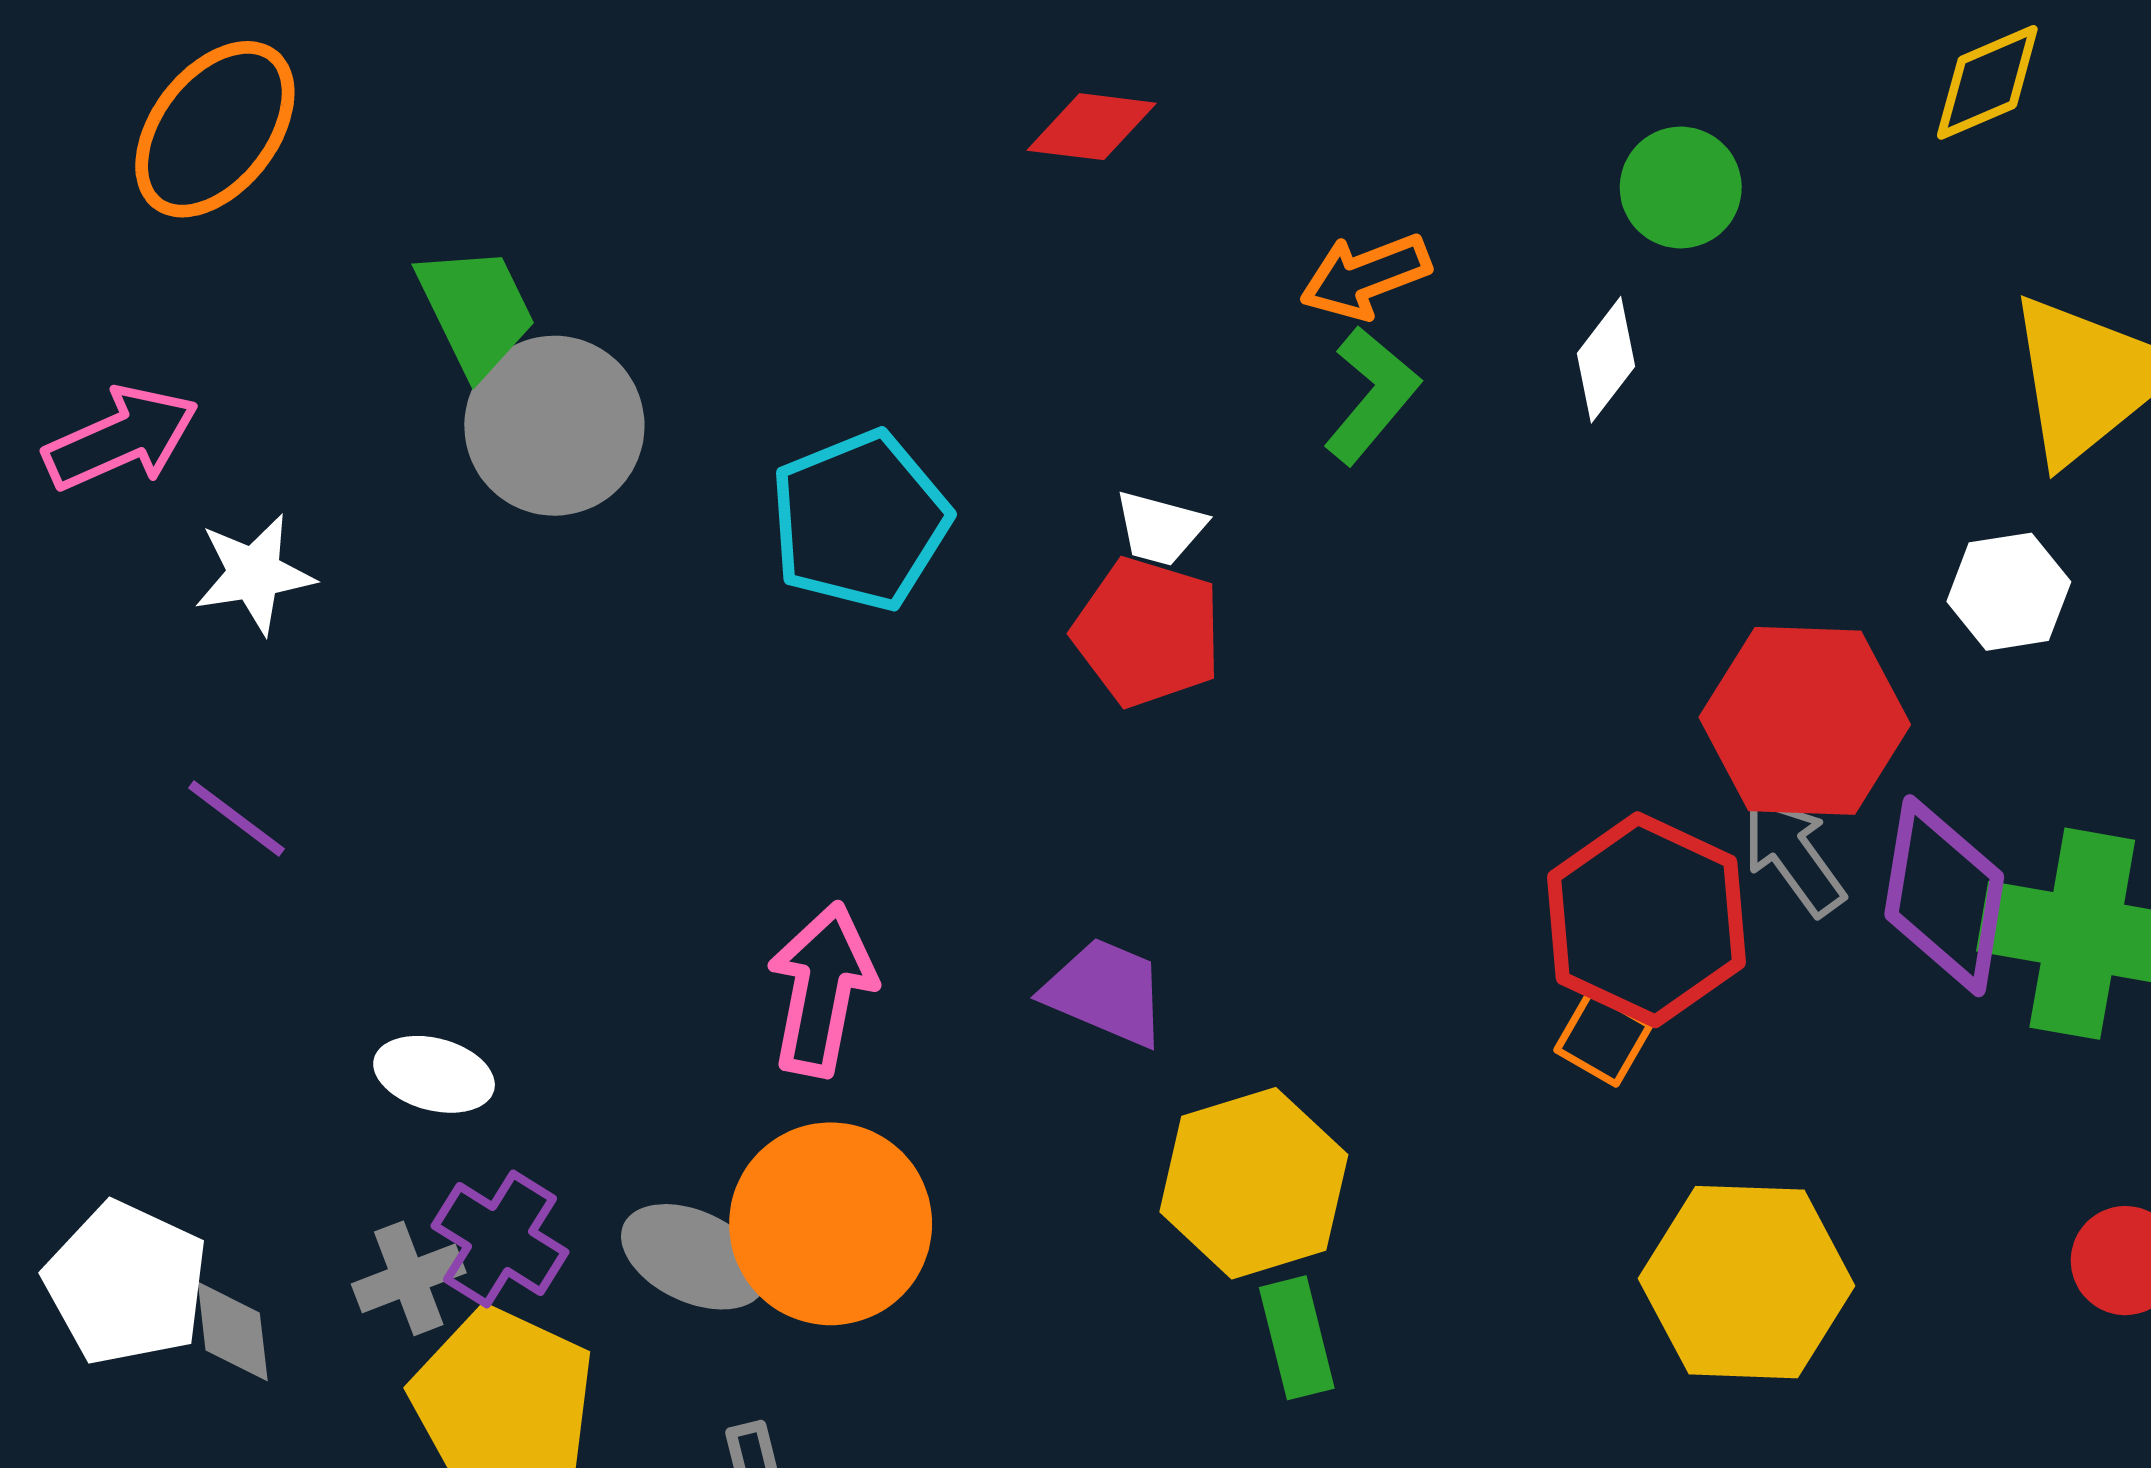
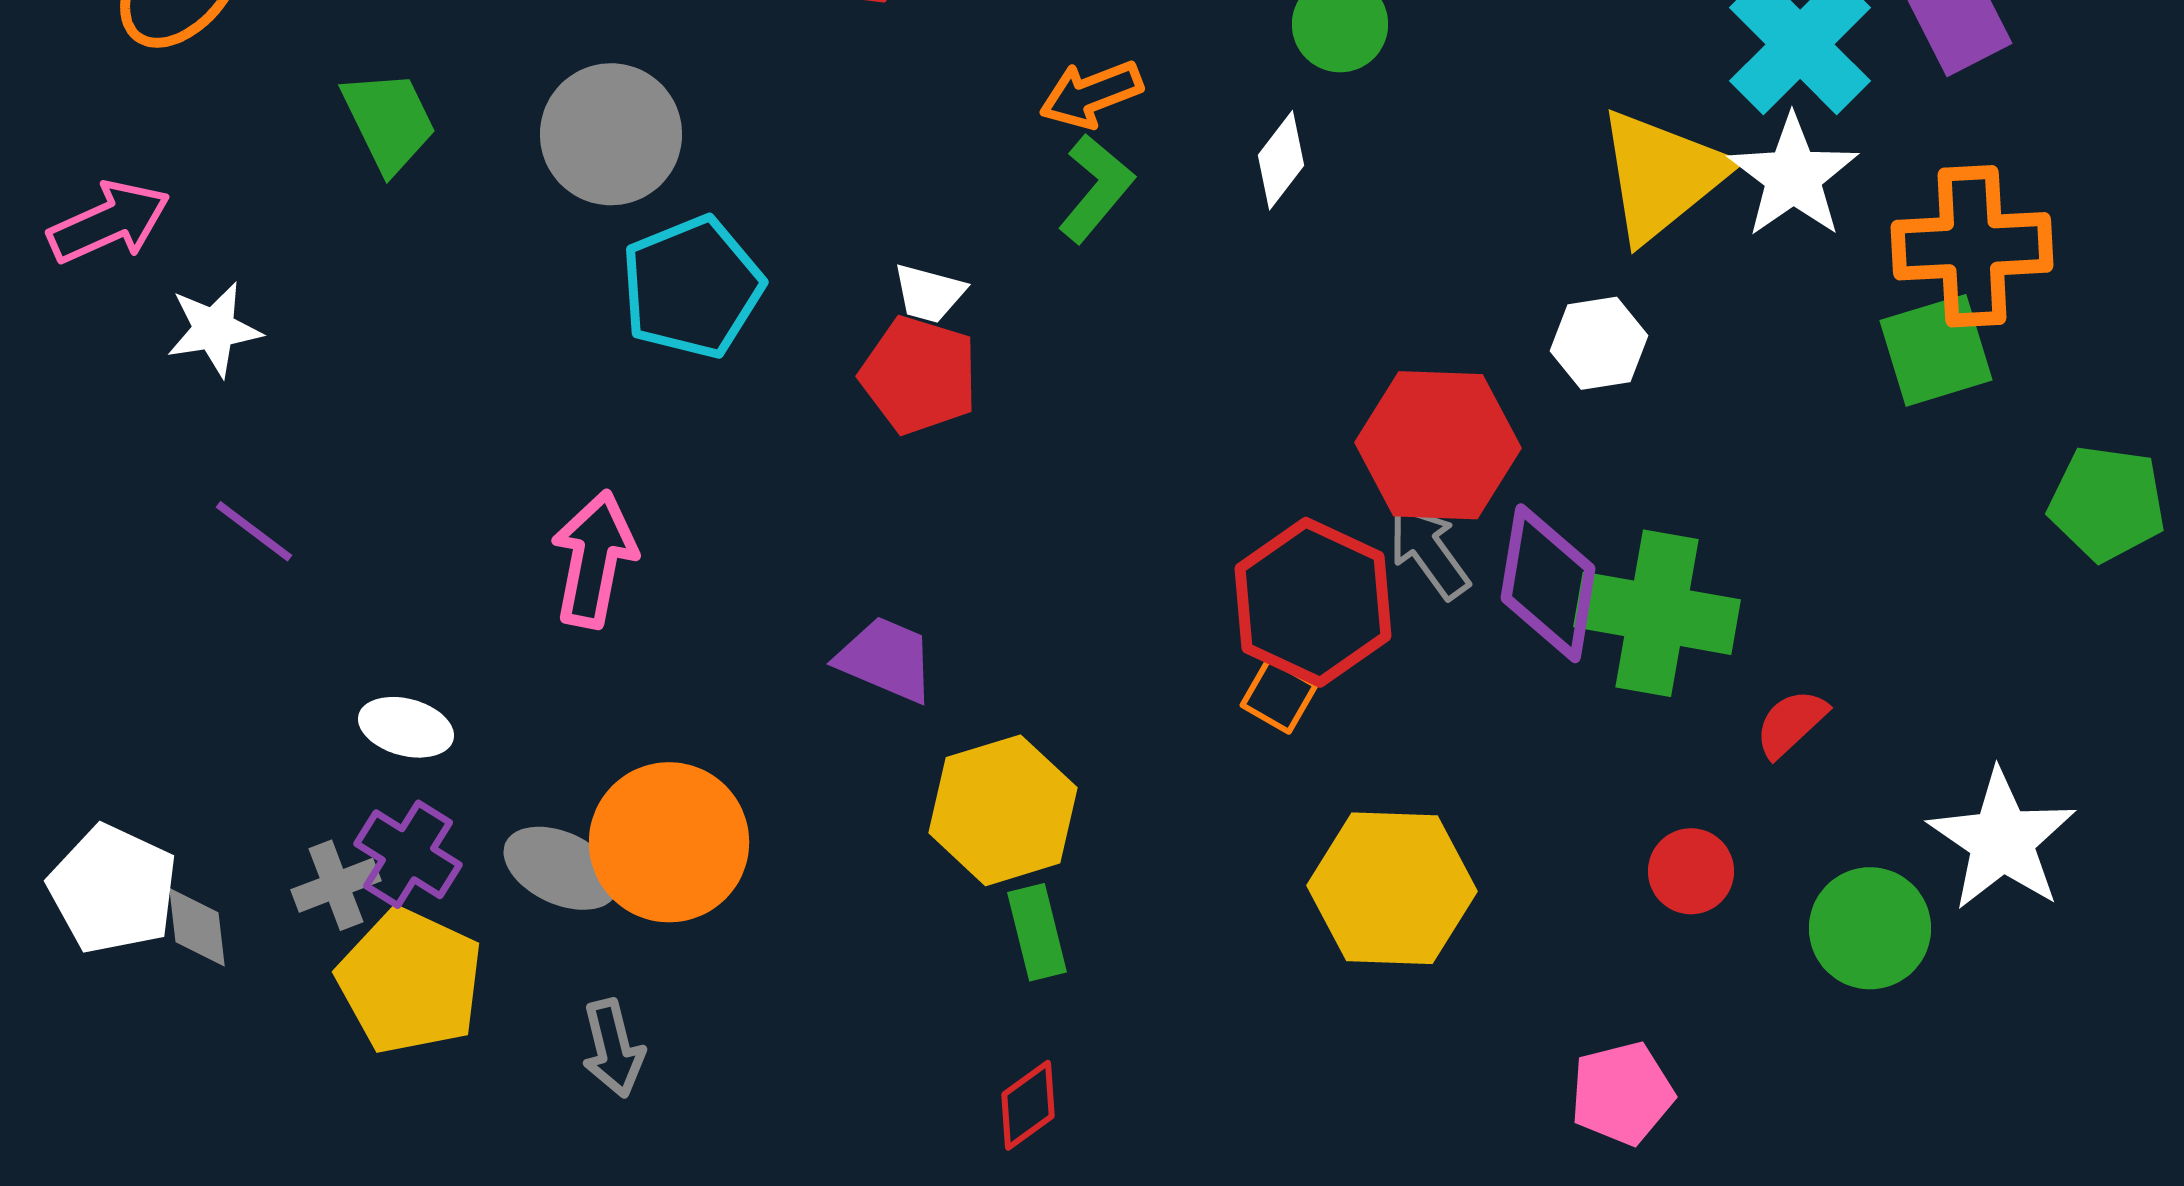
gray circle: (554, 426) -> (611, 134), moved
purple line: (236, 818) -> (254, 531), moved
pink arrow: (822, 989) -> (594, 559), moved
white ellipse: (434, 1074) -> (406, 727), moved

